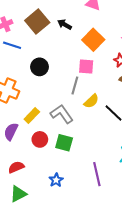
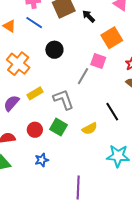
yellow semicircle: (91, 101) -> (90, 129), moved
red circle: (40, 139) -> (35, 130), moved
purple line: (97, 174) -> (78, 187), moved

